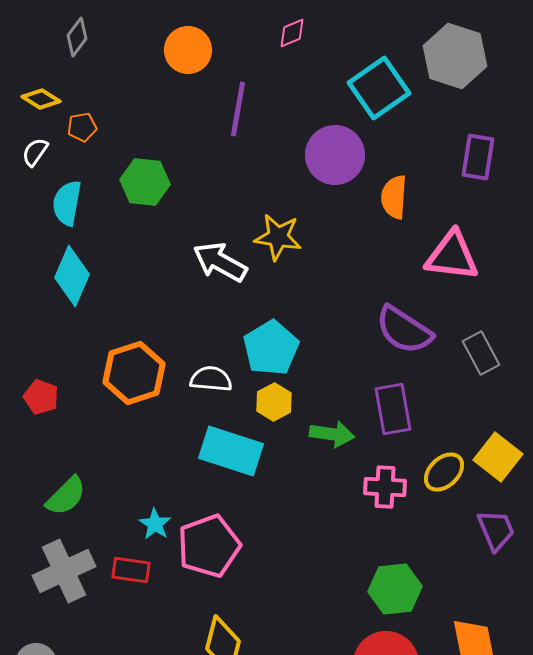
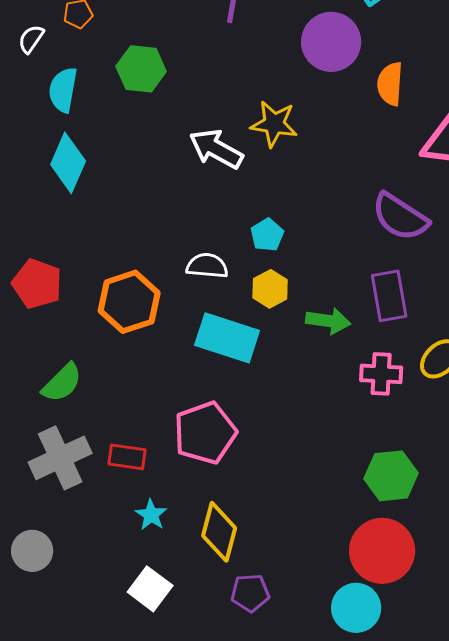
cyan pentagon: (271, 348) -> (267, 235), size x0.6
orange hexagon: (134, 373) -> (129, 302), moved
red pentagon: (41, 397) -> (37, 284), size x1.4
cyan star: (155, 524) -> (151, 515), moved

